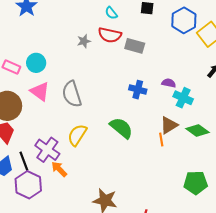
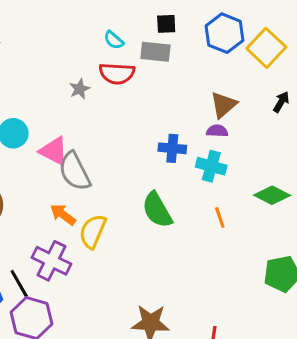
gray rectangle: (135, 46) -> (155, 52), moved
pink triangle: (40, 91) -> (54, 151), moved
cyan cross: (183, 98) -> (211, 166), moved
brown triangle: (169, 125) -> (223, 105), moved
green semicircle: (121, 128) -> (157, 210), turned -150
orange arrow: (59, 169) -> (63, 215), moved

